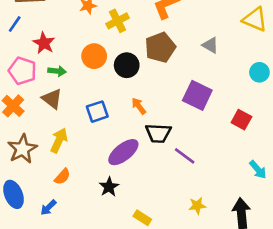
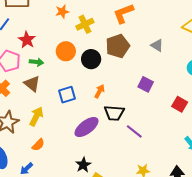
purple square: (197, 95) -> (146, 84), size x0.7
orange arrow: (139, 106) -> (100, 91), turned 64
black star: (109, 187) -> (83, 165), moved

